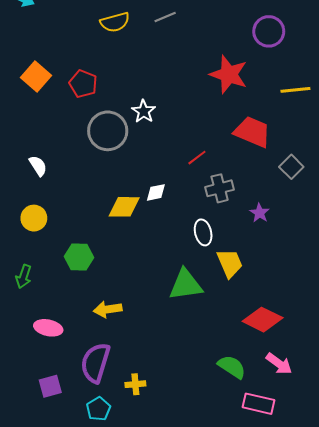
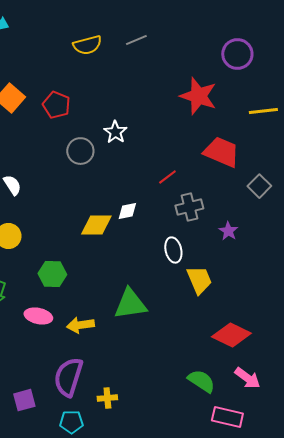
gray circle: (108, 131) -> (80, 151), size x0.7
green triangle: (186, 285) -> (130, 304), moved
pink ellipse: (48, 328) -> (38, 316), moved
cyan pentagon: (98, 409) -> (71, 422), turned 30

